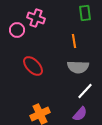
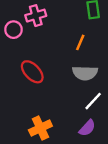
pink cross: (36, 18) -> (36, 16), turned -36
orange line: (74, 41) -> (80, 42), turned 32

